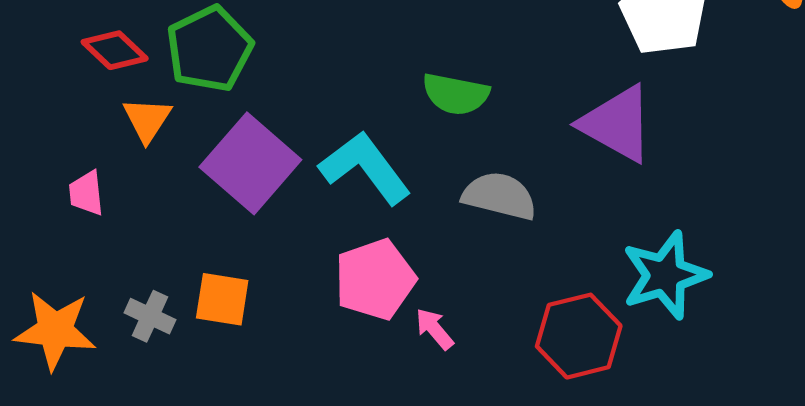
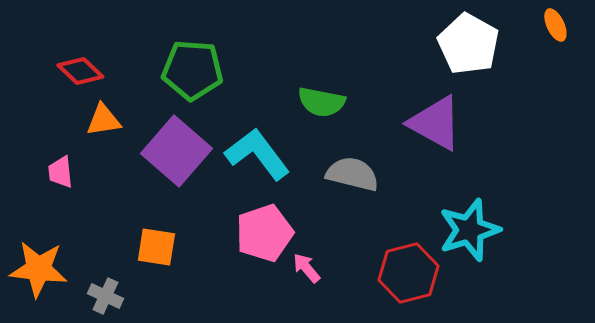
green pentagon: (209, 49) -> (192, 70), moved, turned 30
orange triangle: (147, 120) -> (103, 120), turned 48
gray cross: (150, 316) -> (105, 296), moved

